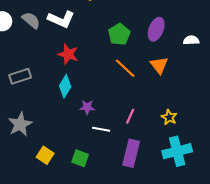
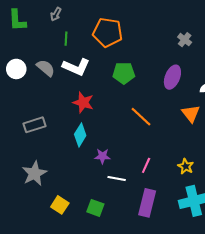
green pentagon: (119, 34) -> (124, 73), moved, turned 30
orange triangle: (159, 65) -> (191, 114), moved

